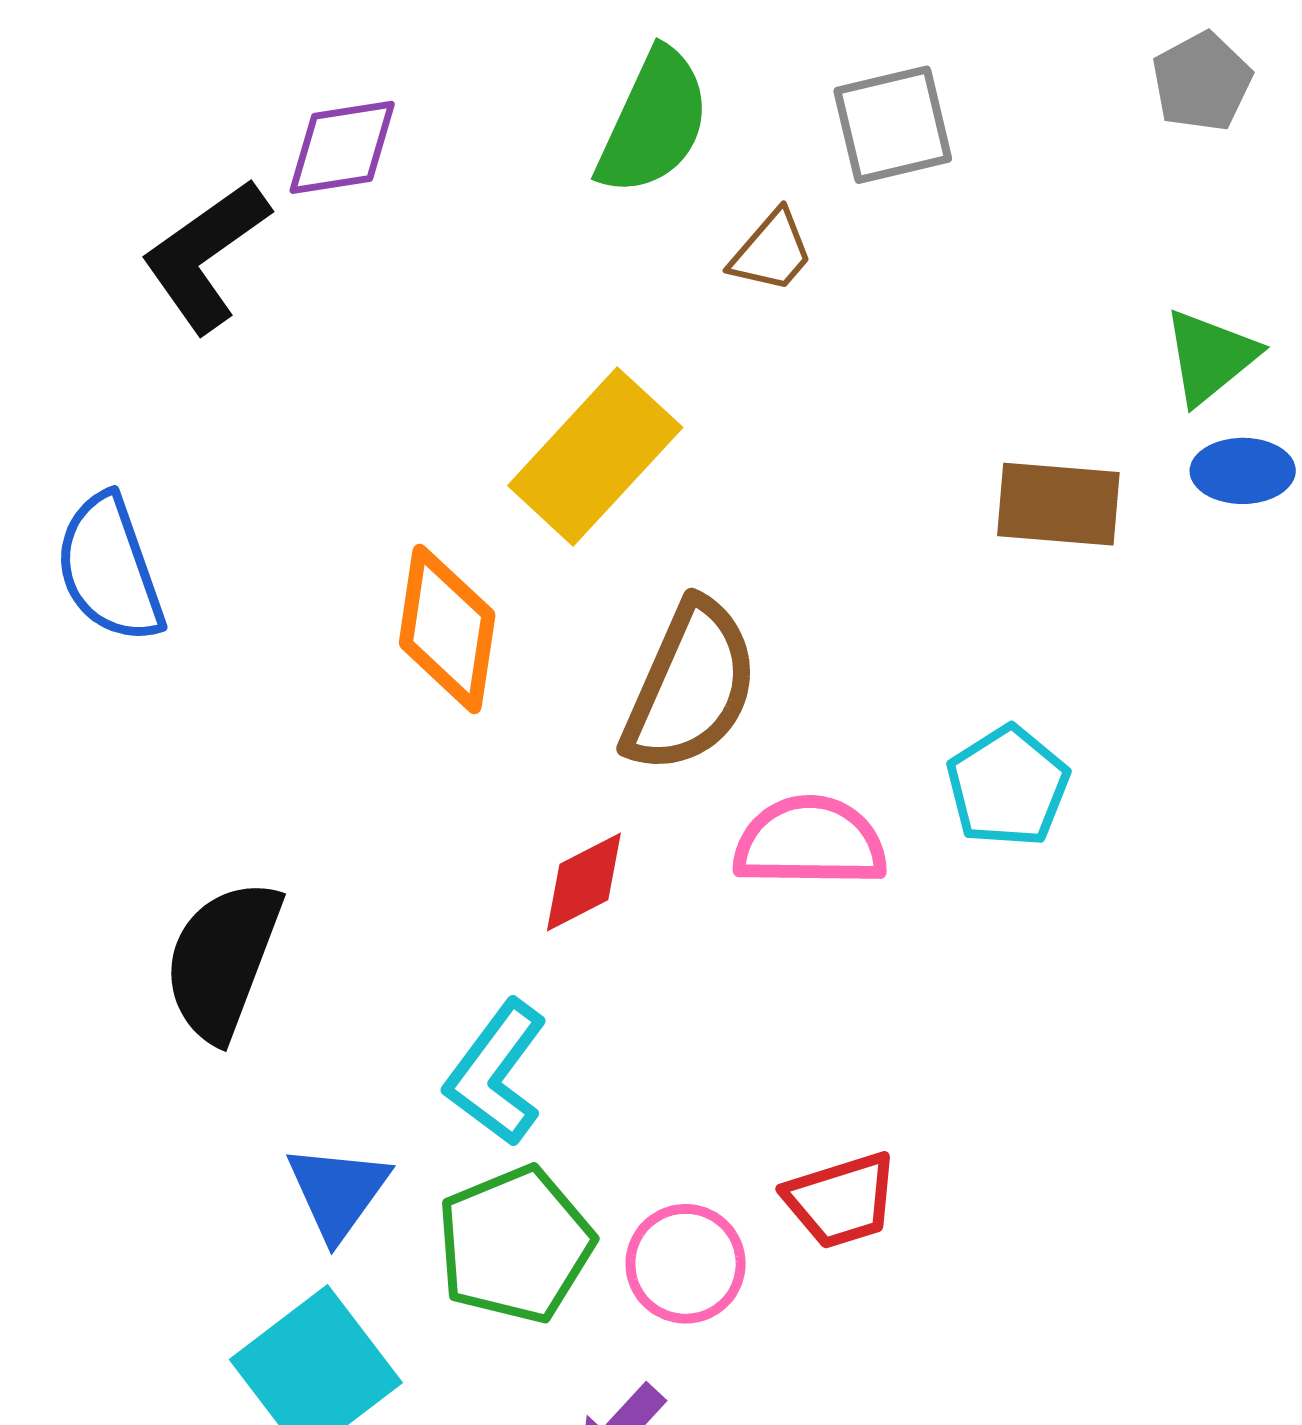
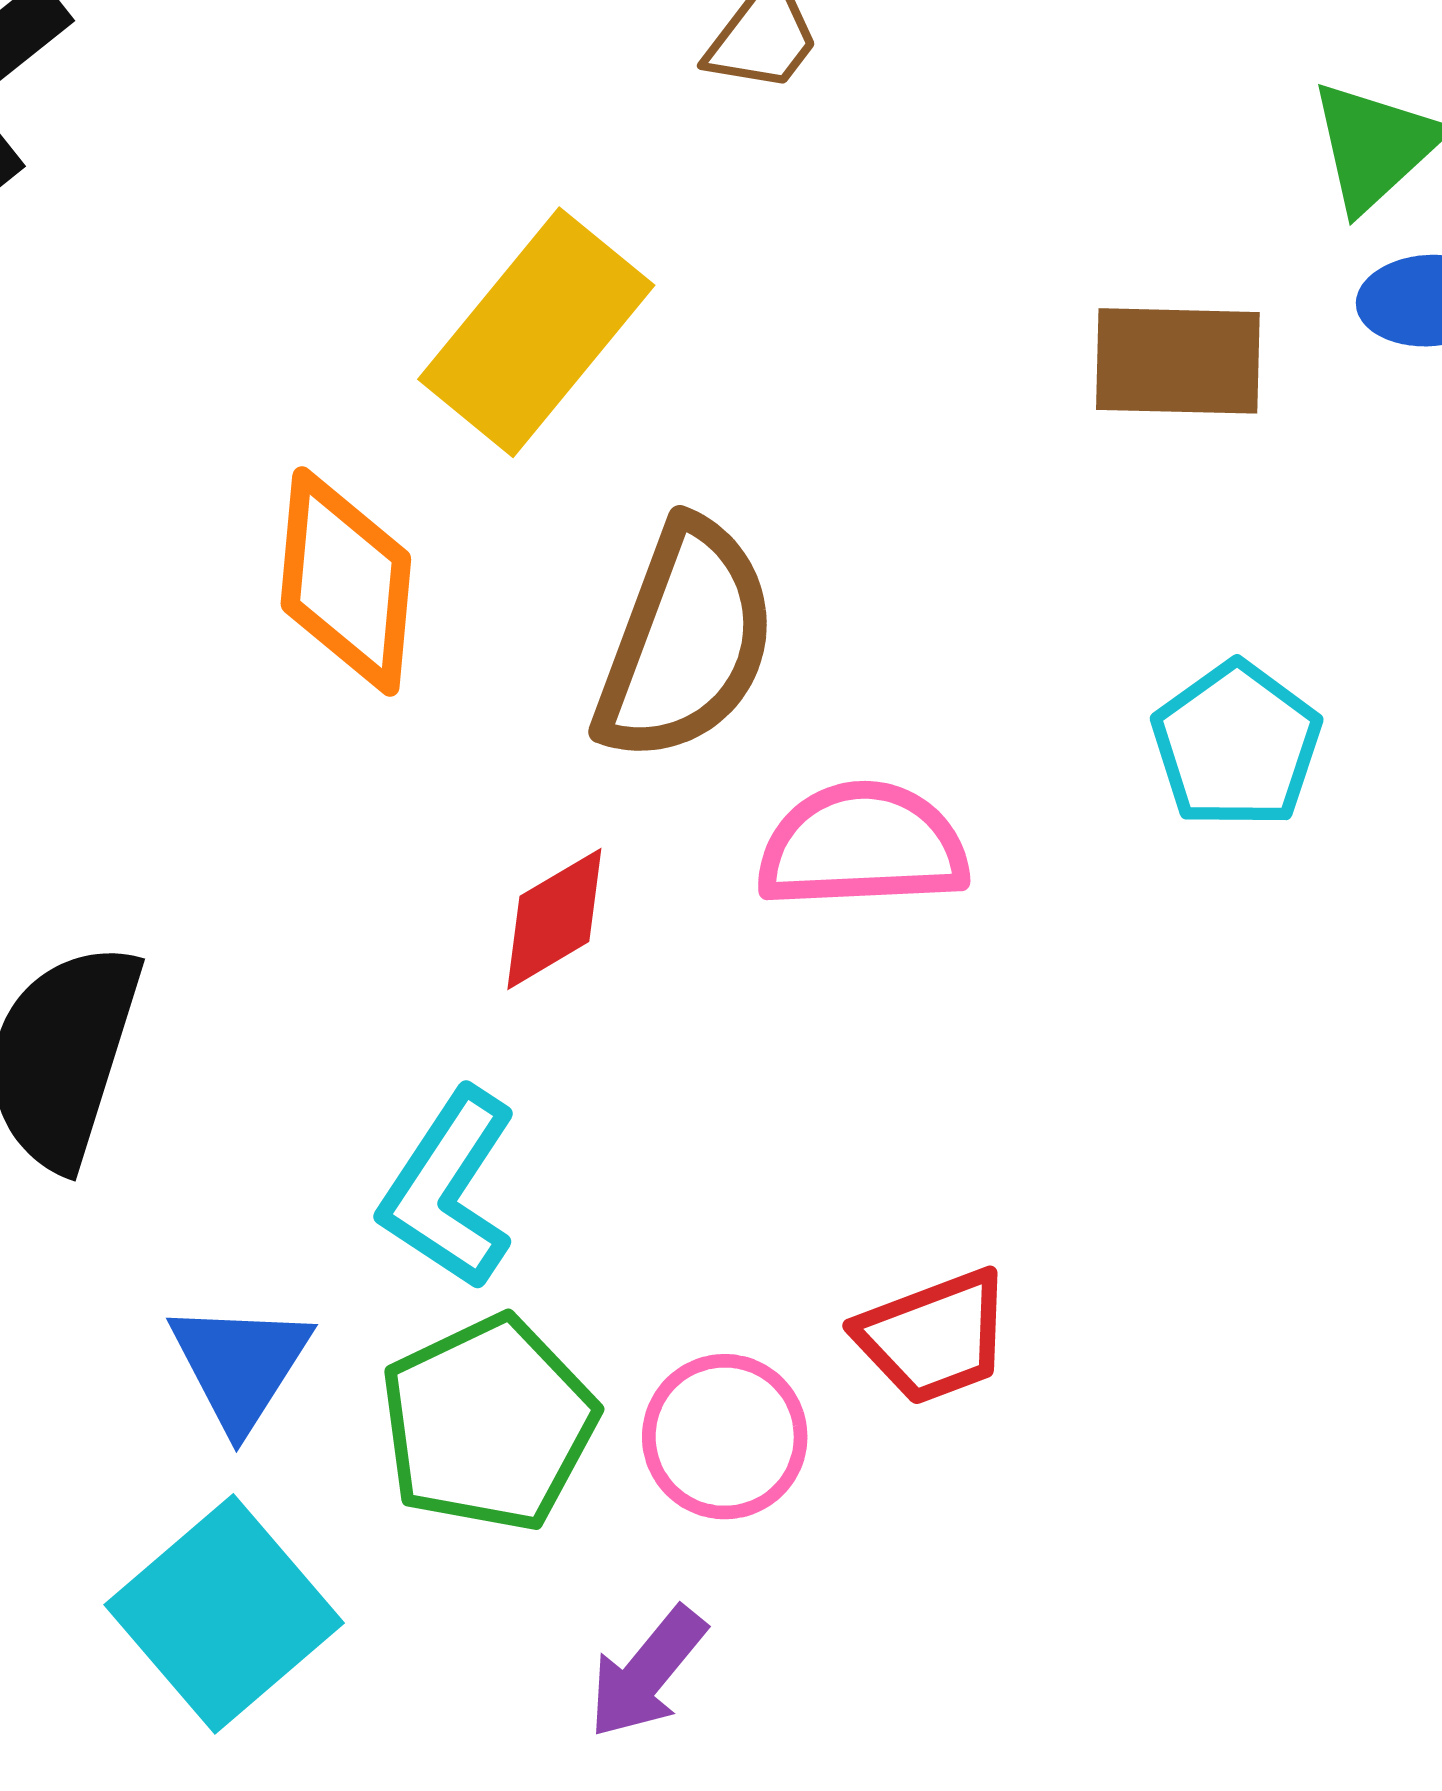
cyan pentagon: (1008, 786) -> (1236, 745), moved

